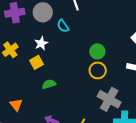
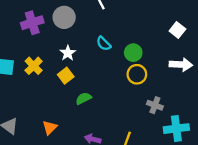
cyan semicircle: (63, 26) -> (104, 44), moved
gray cross: (109, 99) -> (155, 105), size x0.6
orange triangle: (16, 105) -> (50, 127), turned 32

